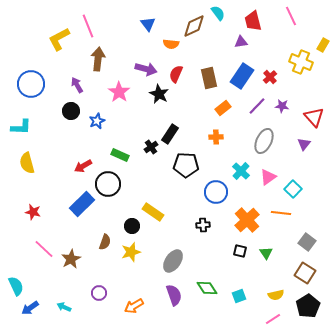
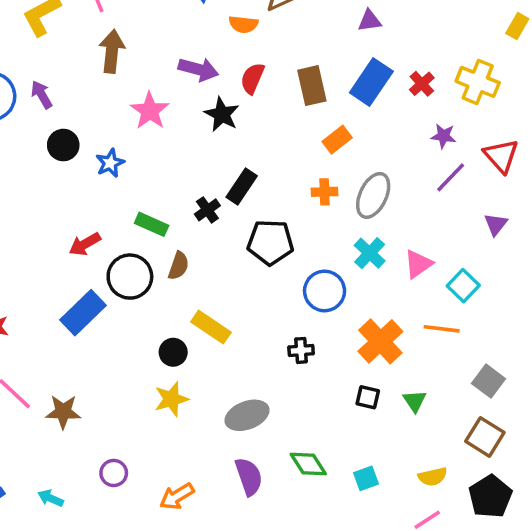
yellow cross: (301, 62) -> (478, 82), moved
purple arrow: (77, 85) -> (42, 95), moved
purple line: (257, 106) -> (451, 177), moved
gray ellipse: (264, 141) -> (373, 195), moved
purple triangle: (304, 144) -> (496, 224), moved
brown semicircle: (105, 242) -> (179, 266), moved
brown star: (71, 259) -> (63, 412), turned 30
gray ellipse: (173, 261) -> (247, 415), turned 35

